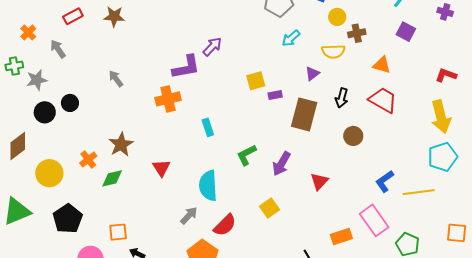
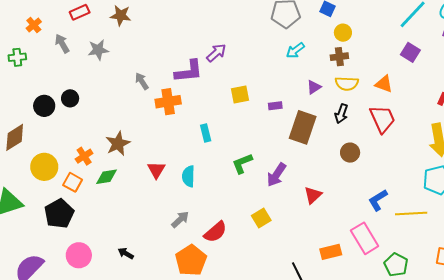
brown cross: (357, 33) -> (339, 57), moved
yellow semicircle: (333, 51) -> (347, 84), moved
gray arrow: (116, 79) -> (142, 81), moved
gray star: (37, 80) -> (98, 50), moved
yellow square: (256, 81) -> (240, 94), moved
red trapezoid: (383, 100) -> (382, 119), turned 32
cyan semicircle: (208, 186) -> (188, 176), moved, size x0.7
orange square: (118, 232) -> (73, 182), moved, turned 30

